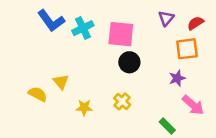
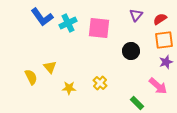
orange square: (187, 49) -> (164, 40), moved
black circle: (129, 62) -> (131, 51), moved
purple star: (177, 78) -> (166, 62), moved
yellow semicircle: (38, 94) -> (31, 77), turned 35

